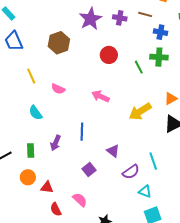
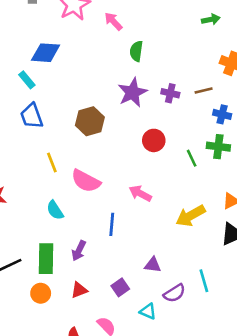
brown line: (145, 14) -> (204, 91), turned -32
pink semicircle: (58, 89) -> (86, 181), size x1.6
blue line: (82, 132) -> (112, 224), moved
green rectangle: (31, 150) -> (46, 259), size x1.6
purple triangle: (113, 151) -> (153, 265), turned -32
red triangle: (47, 187) -> (79, 290), moved, turned -32
cyan triangle: (145, 191) -> (148, 311), moved

